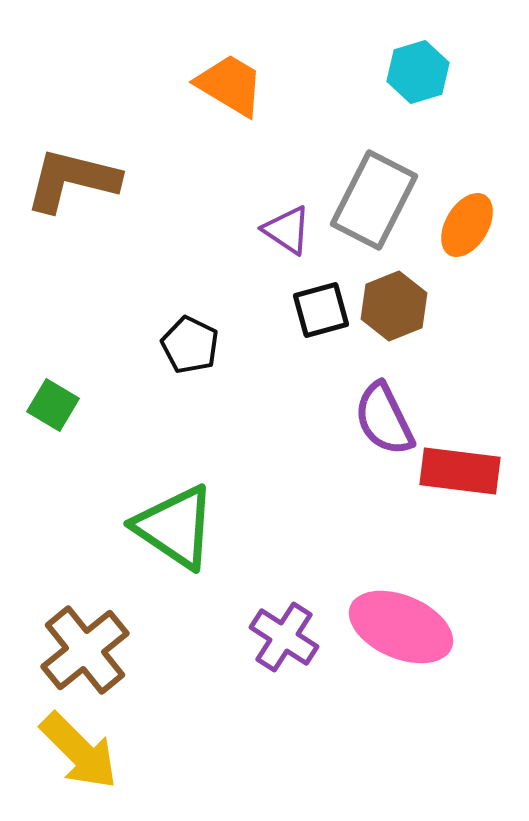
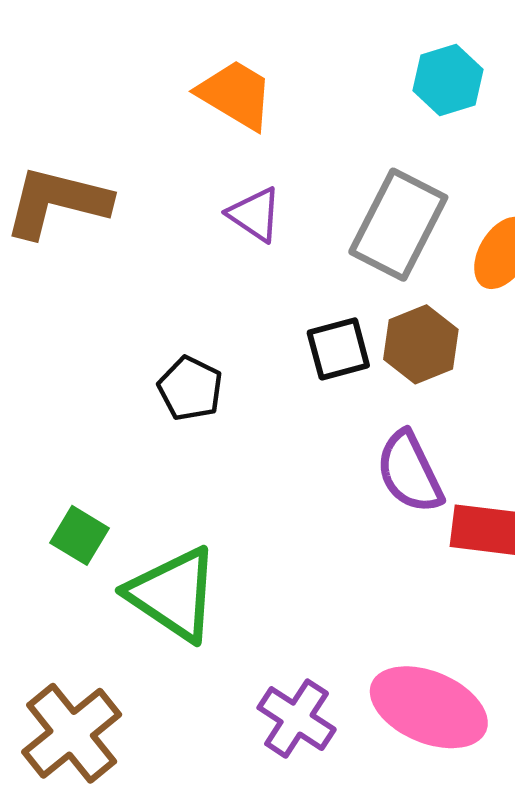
purple triangle: (287, 230) -> (255, 214), moved
green square: (53, 405) -> (80, 535), moved

